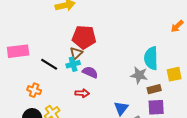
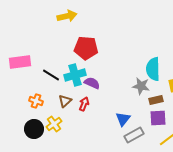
brown triangle: (76, 53) -> (65, 101), moved
cyan cross: (73, 64) -> (75, 75), size x1.5
red arrow: (82, 93) -> (84, 104), turned -72

